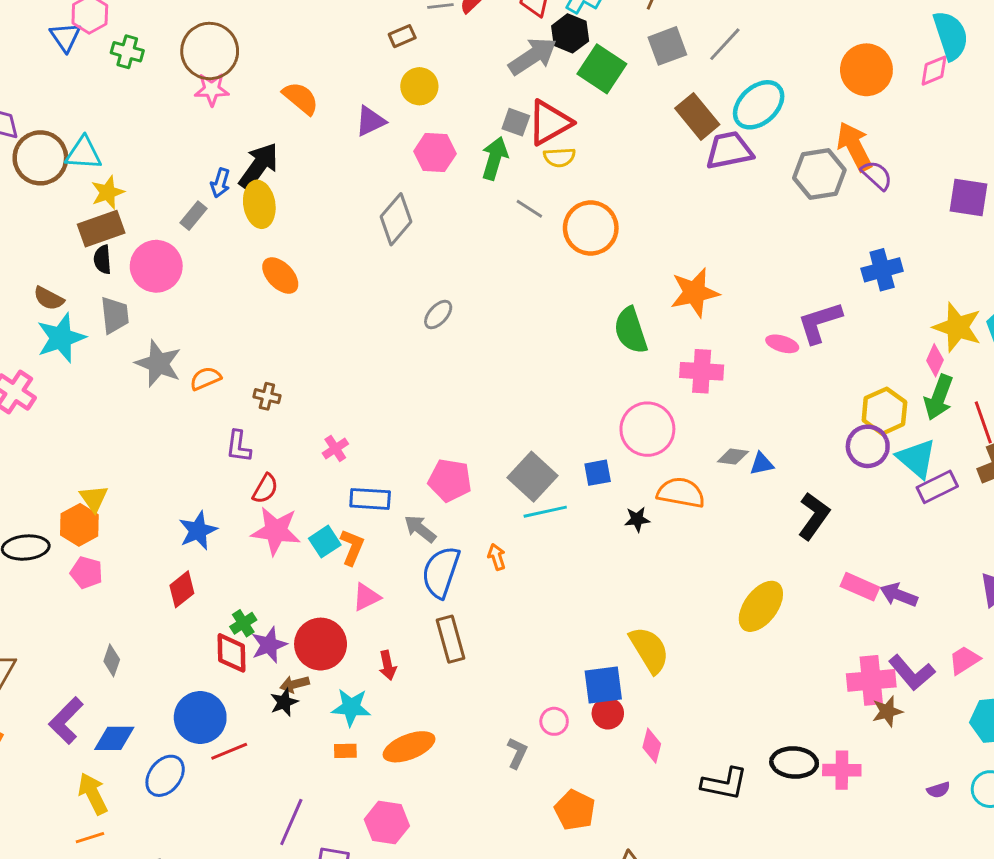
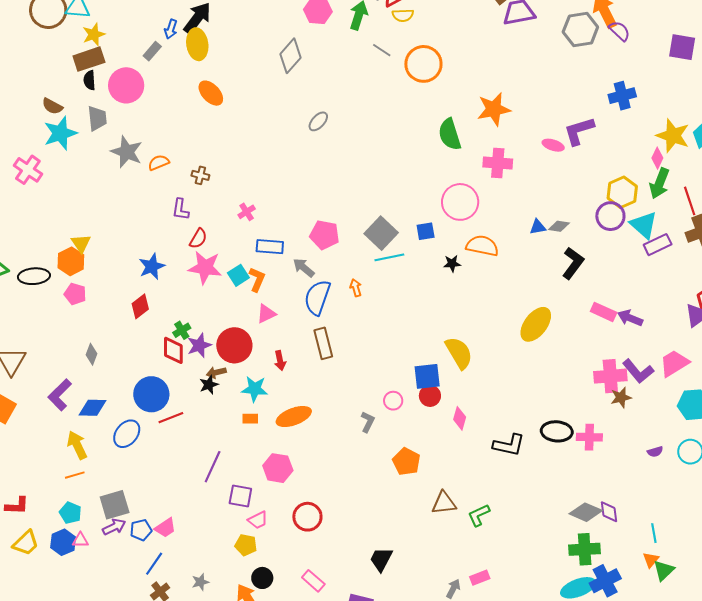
gray diamond: (733, 457) -> (559, 226), moved
pink trapezoid: (964, 660) -> (674, 363), size x1.4

